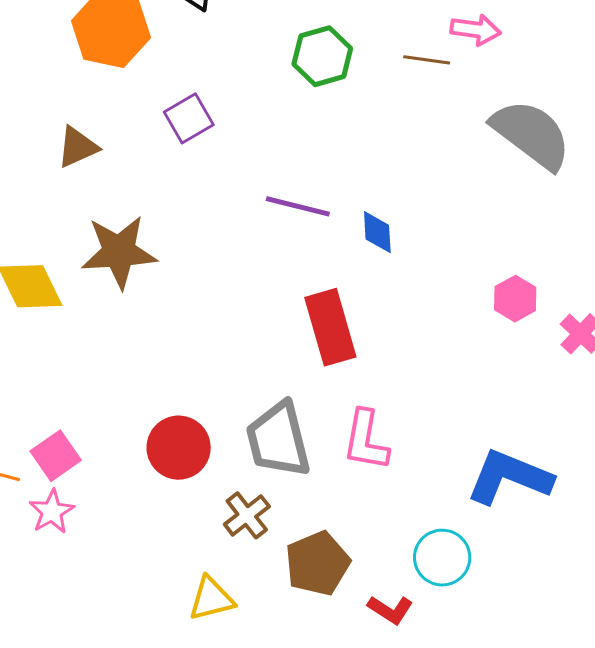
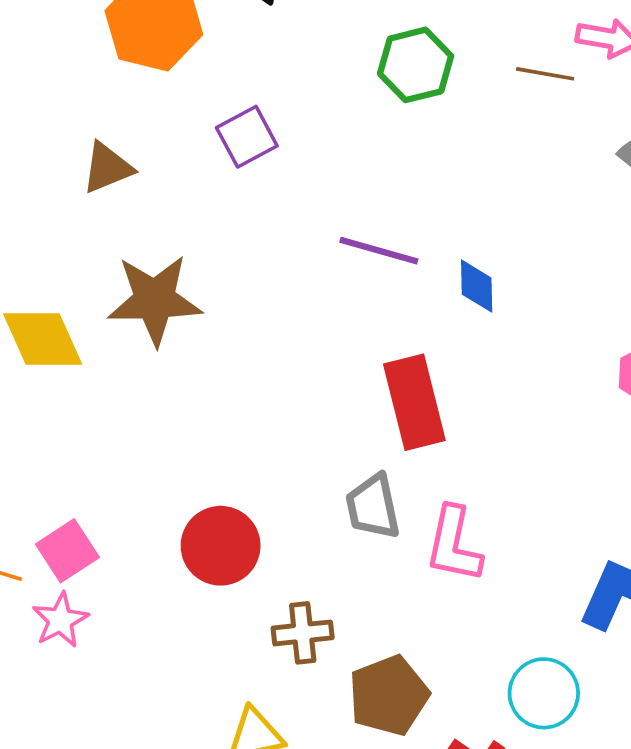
gray trapezoid: (278, 440) -> (373, 507), moved, size x0.7
brown cross: (247, 515) -> (303, 633), turned 30

